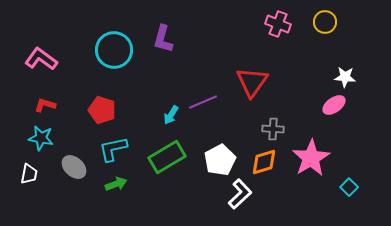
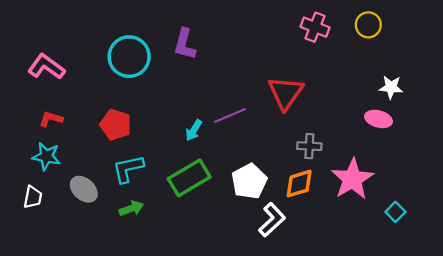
pink ellipse: (334, 105) -> (378, 119), turned 50

